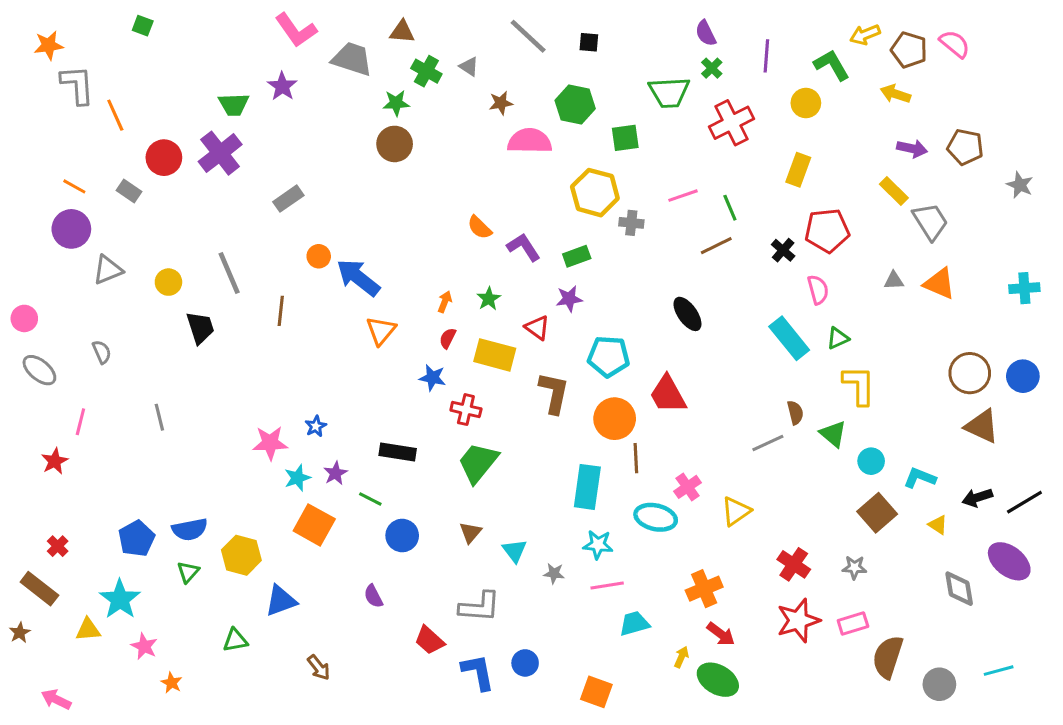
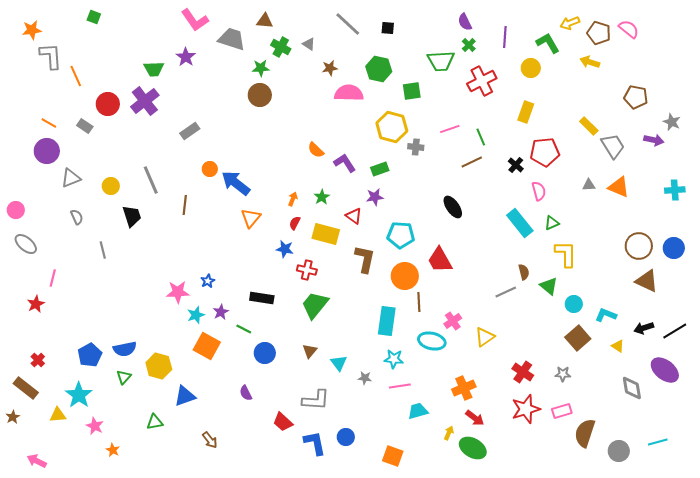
purple arrow: (912, 149) -> (654, 140), moved
gray semicircle: (102, 352) -> (77, 217), moved
gray line: (159, 417) -> (103, 250), moved

